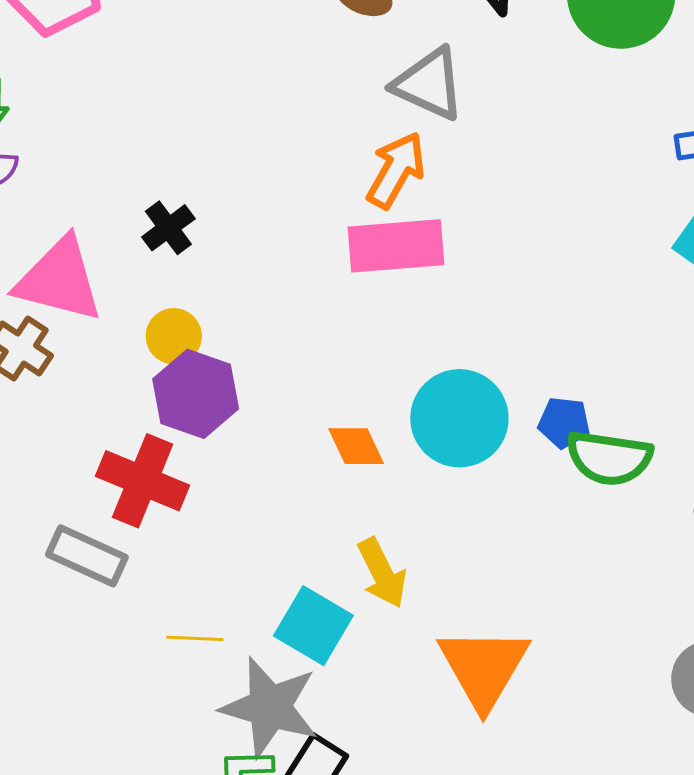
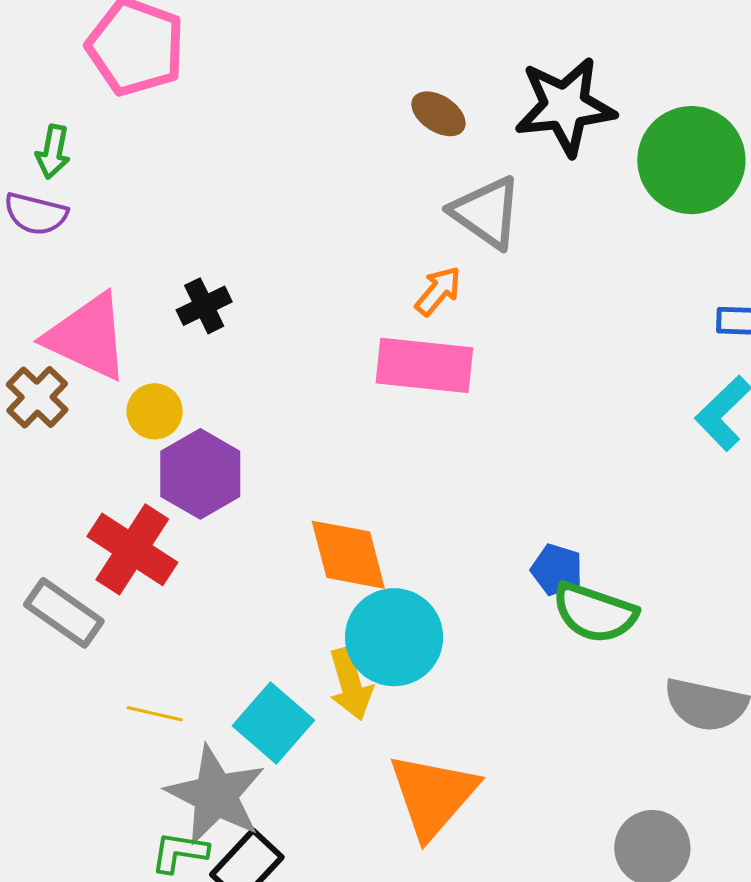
orange arrow: (396, 170) -> (438, 291), size x0.7
yellow circle: (174, 336) -> (155, 411), moved
cyan circle: (459, 418) -> (394, 637), moved
orange diamond: (356, 446) -> (348, 555), size x1.5

